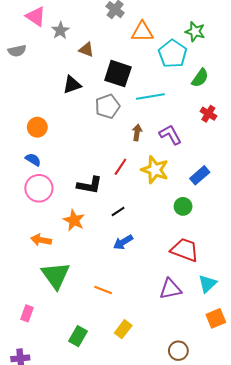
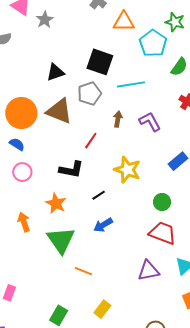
brown triangle: (86, 50) -> (59, 111), moved, size x1.8
orange circle: (37, 127) -> (21, 113), size x1.6
red line: (120, 167) -> (91, 141), moved
yellow star: (155, 170) -> (127, 170), moved
pink circle: (39, 188) -> (22, 172), size x0.7
green circle: (183, 206) -> (162, 202), moved
orange arrow: (41, 240) -> (24, 222), turned 60
green triangle: (56, 275) -> (61, 240), moved

